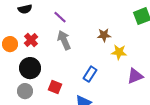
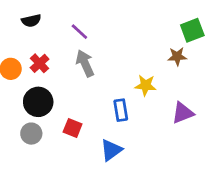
brown star: (104, 35) -> (177, 56), moved
yellow star: (119, 52) -> (146, 85), moved
blue rectangle: (90, 74) -> (121, 110), turned -42

